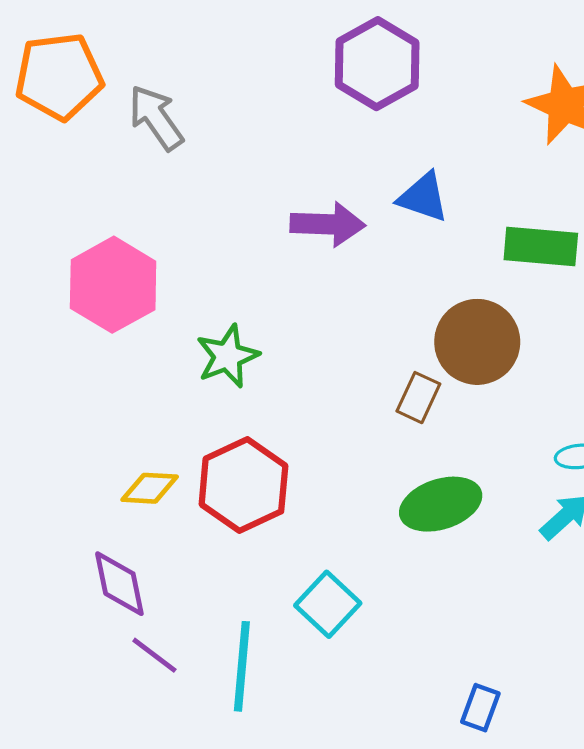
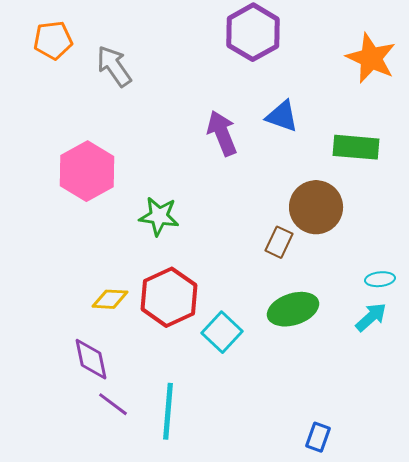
orange pentagon: (59, 76) -> (53, 40), size x0.7
purple arrow: (328, 224) -> (222, 133), turned -114
green star: (228, 356) -> (159, 216), turned 30
cyan square: (328, 604) -> (222, 332), moved

